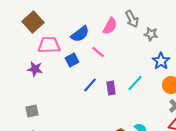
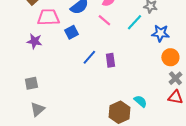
pink line: (98, 52) -> (104, 20), moved
blue star: (161, 61) -> (160, 33), turned -30
cyan line: (135, 83) -> (134, 22), moved

